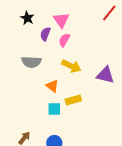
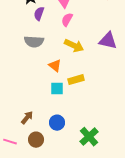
purple semicircle: (45, 34) -> (39, 14), moved
purple triangle: (105, 75) -> (108, 41), moved

